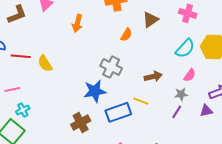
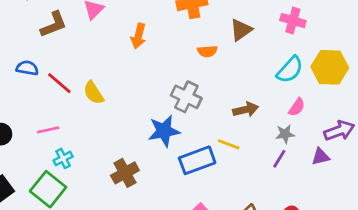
orange semicircle: (126, 35) -> (207, 51), turned 56
red line: (21, 56) -> (59, 83), turned 36
brown cross: (81, 123) -> (125, 173), moved

